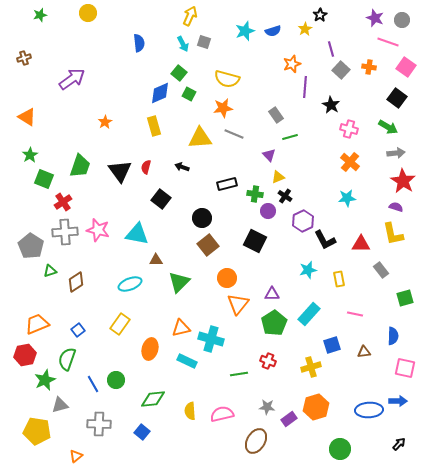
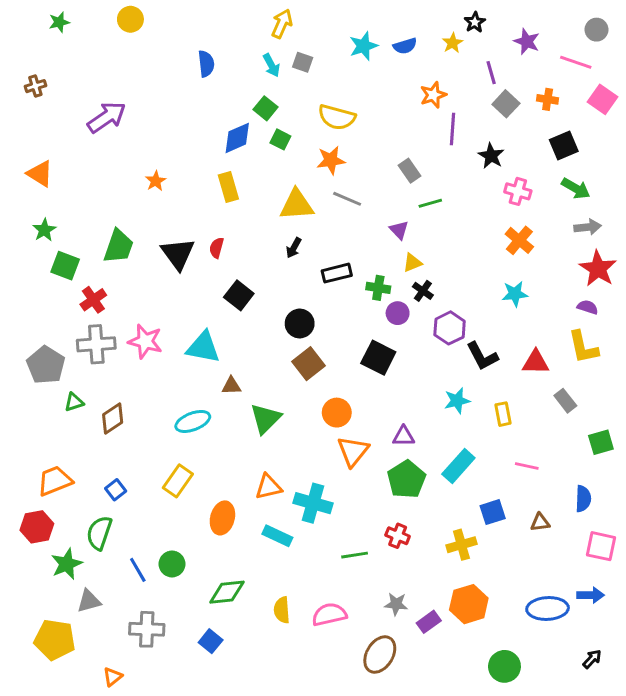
purple star: (375, 18) -> (527, 41), moved
black square: (397, 98) -> (564, 145), moved, turned 30
black arrow: (182, 167) -> (294, 248), moved, turned -80

